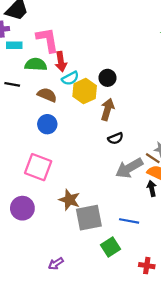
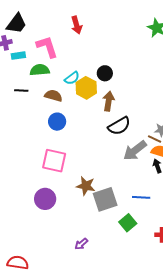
red arrow: (61, 62) -> (77, 25), moved
black semicircle: (116, 138) -> (119, 126), size x1.6

